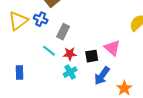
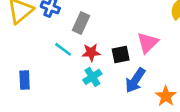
pink triangle: (112, 48) -> (148, 43), turned 36

